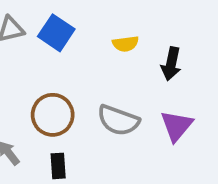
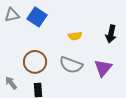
yellow semicircle: (126, 44) -> (75, 36), moved
black arrow: (171, 64) -> (111, 34), moved

